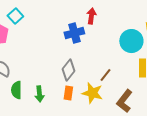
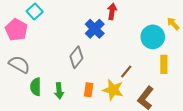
blue cross: (74, 33) -> (95, 29), turned -30
gray diamond: (68, 70) -> (76, 57), moved

